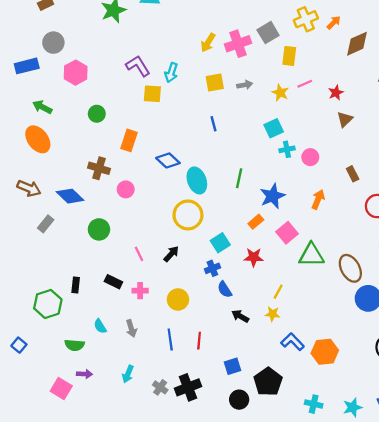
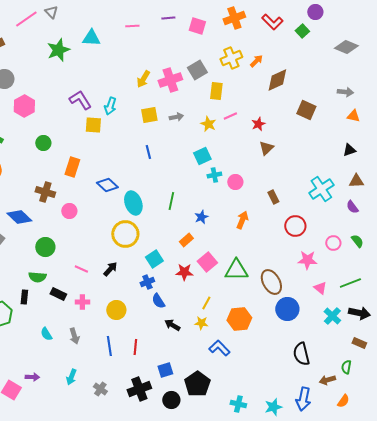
blue star: (272, 196) -> (201, 217), size x0.6
pink square: (287, 233) -> (207, 262), moved
pink line: (139, 254) -> (81, 269), turned -40
green semicircle: (75, 345) -> (37, 277), moved
orange hexagon: (325, 352) -> (239, 319), moved
black cross: (188, 387) -> (139, 389), moved

